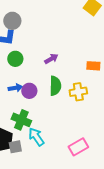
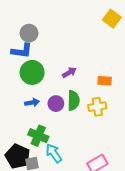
green circle: (15, 59) -> (32, 72), size x1.5
orange rectangle: (93, 66) -> (105, 81), moved
purple circle: (29, 91) -> (56, 104), moved

